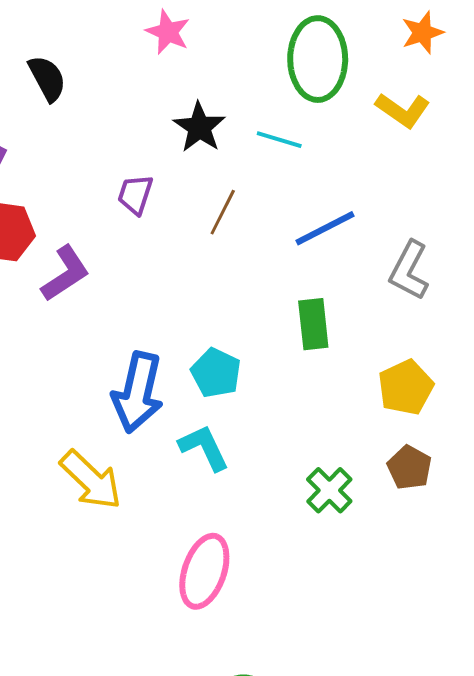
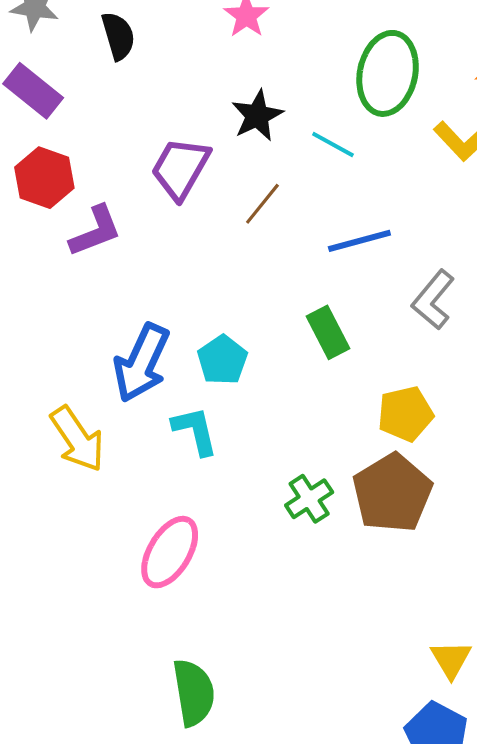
purple trapezoid: (135, 195) -> (180, 168), size x1.6
green rectangle: (313, 324) -> (328, 332), turned -33
brown pentagon: (409, 468) -> (392, 493), size x1.8

